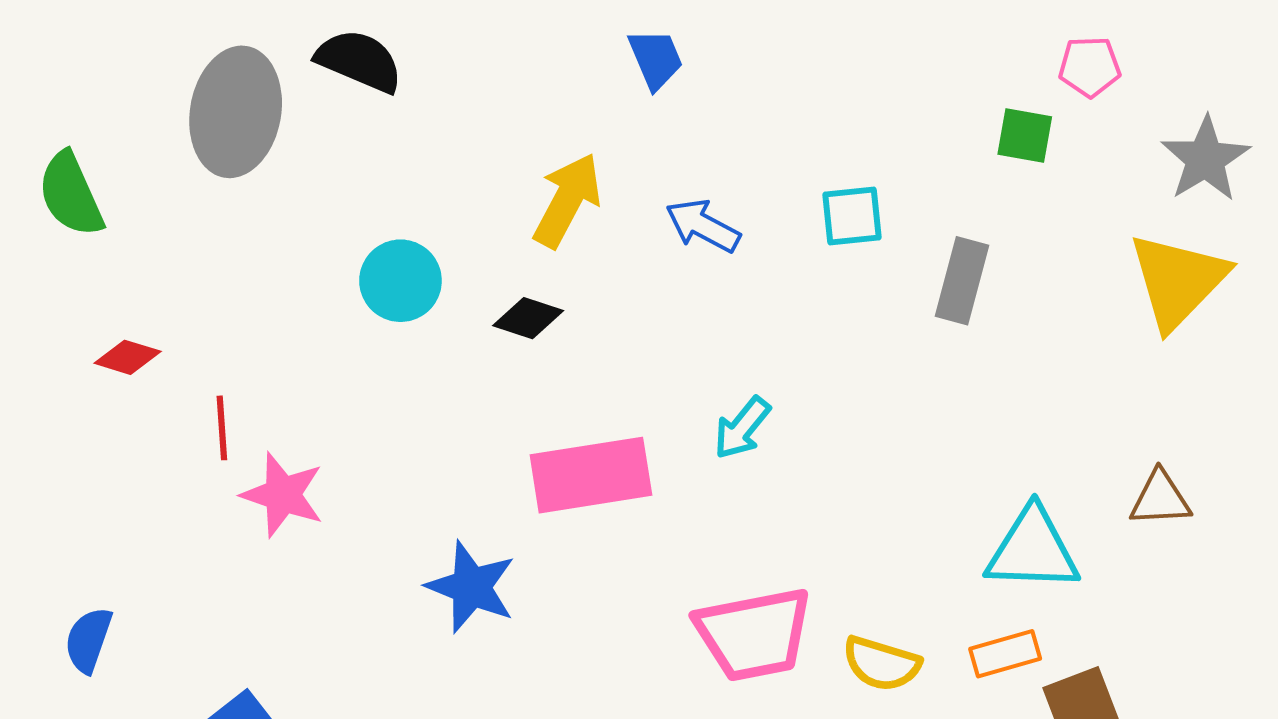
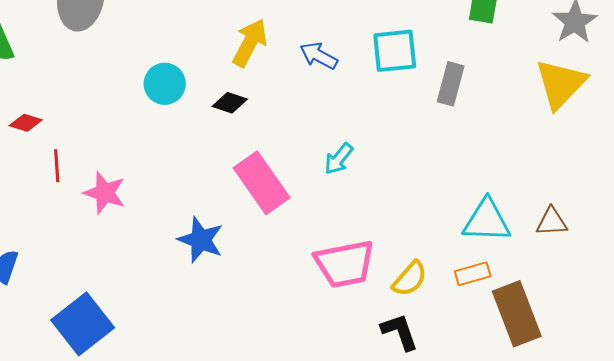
cyan square: (852, 216) -> (395, 51), size x1.4
red line: (222, 428) -> (57, 166), moved
pink rectangle: (591, 475) -> (262, 183), turned 64
brown triangle: (1160, 499) -> (552, 222), moved
yellow semicircle: (881, 664) -> (410, 279), turned -66

